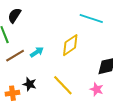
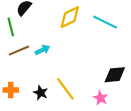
yellow diamond: (70, 45) -> (70, 17), moved
black star: (30, 84) -> (41, 93), moved

